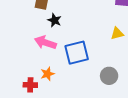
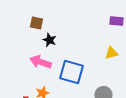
blue square: (77, 53) -> (71, 72), turned 30

